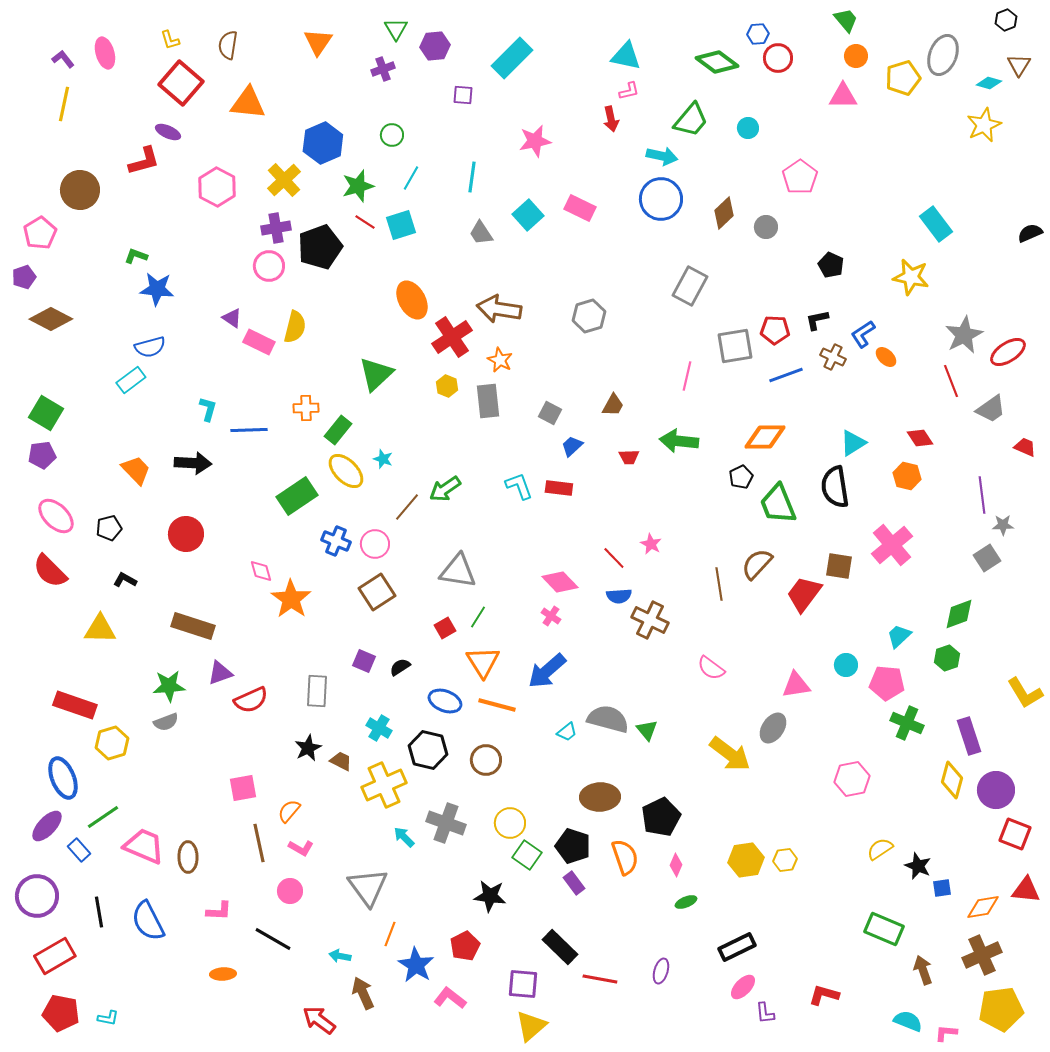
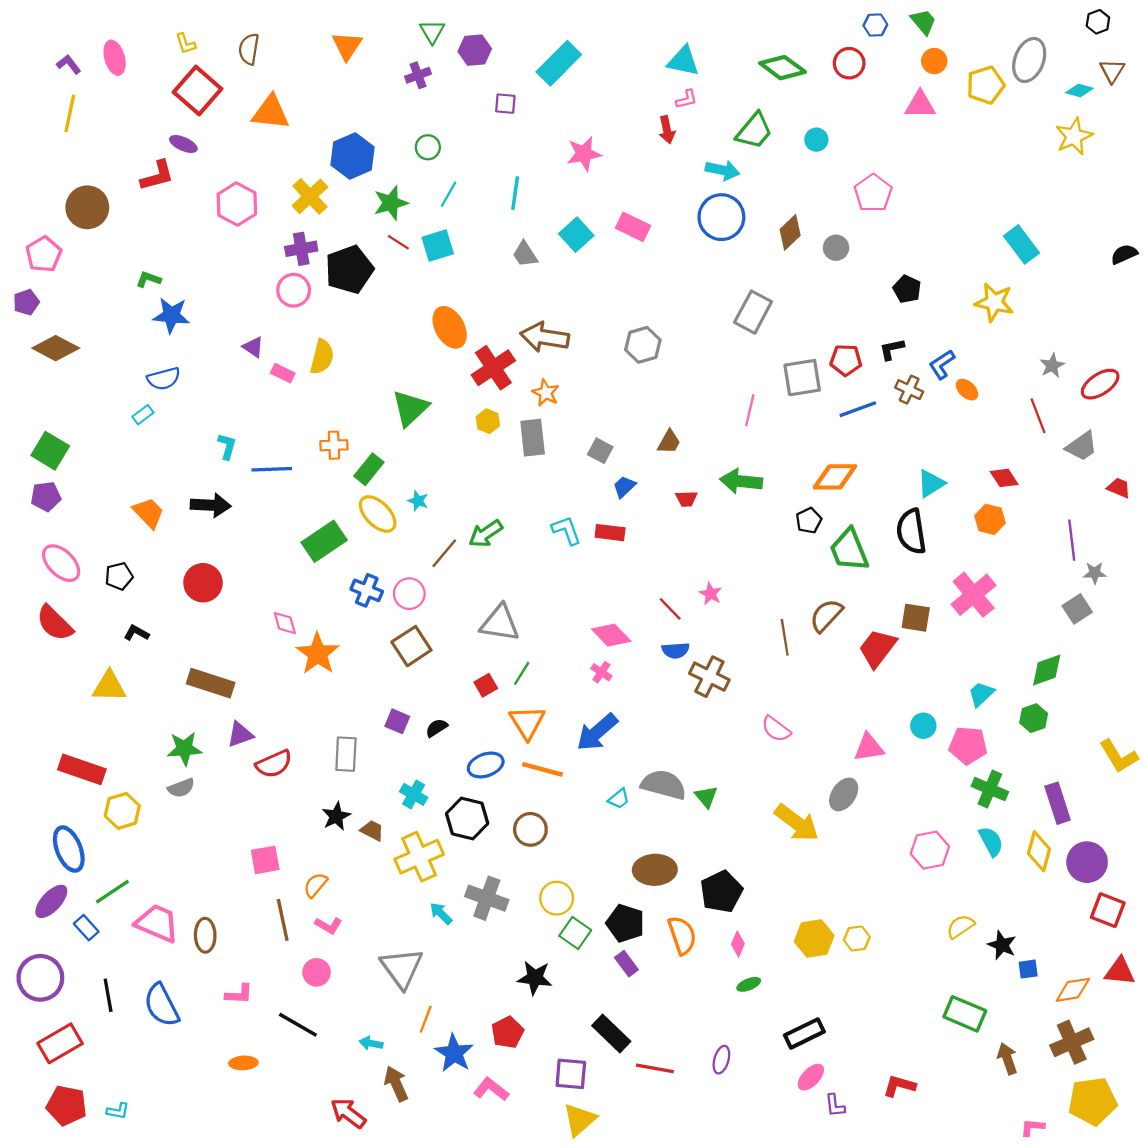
blue hexagon: (758, 34) -> (875, 25), moved
gray star: (964, 335) -> (1052, 366), size x0.6
pink rectangle: (259, 342) -> (283, 373), size x0.7
cyan rectangle: (131, 380) -> (143, 415), size x0.7
blue ellipse: (445, 701) -> (486, 765), turned -40
cyan semicircle: (908, 1021) -> (991, 841), moved, turned 40

